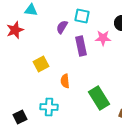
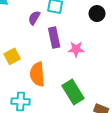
pink star: (103, 38) -> (76, 49), moved
orange semicircle: (65, 81) -> (37, 74), size x1.6

